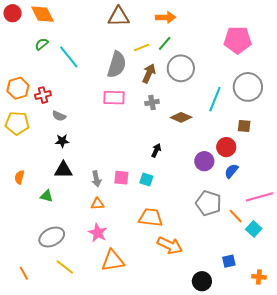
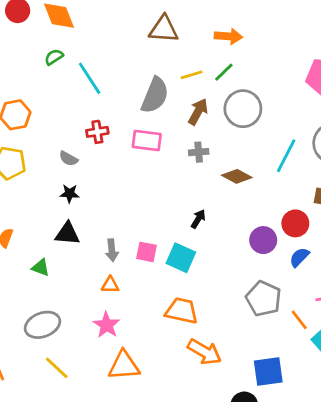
red cross: (43, 95) -> (97, 132), moved
cyan square: (146, 179) -> (181, 258), size x1.5
blue square: (229, 261) -> (268, 371), moved, size x1.6

